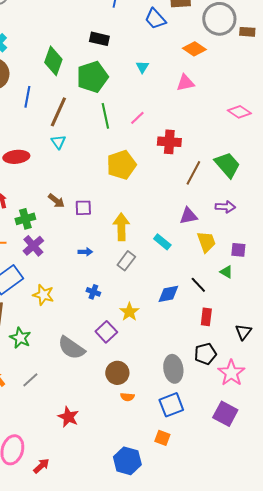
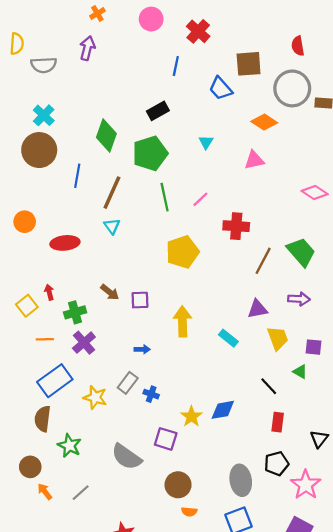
black rectangle: (99, 39) -> (158, 111), turned -42
gray rectangle: (126, 261) -> (128, 383), moved
blue diamond: (168, 294) -> (223, 410), moved
purple square: (106, 332) -> (166, 439), turned -30

